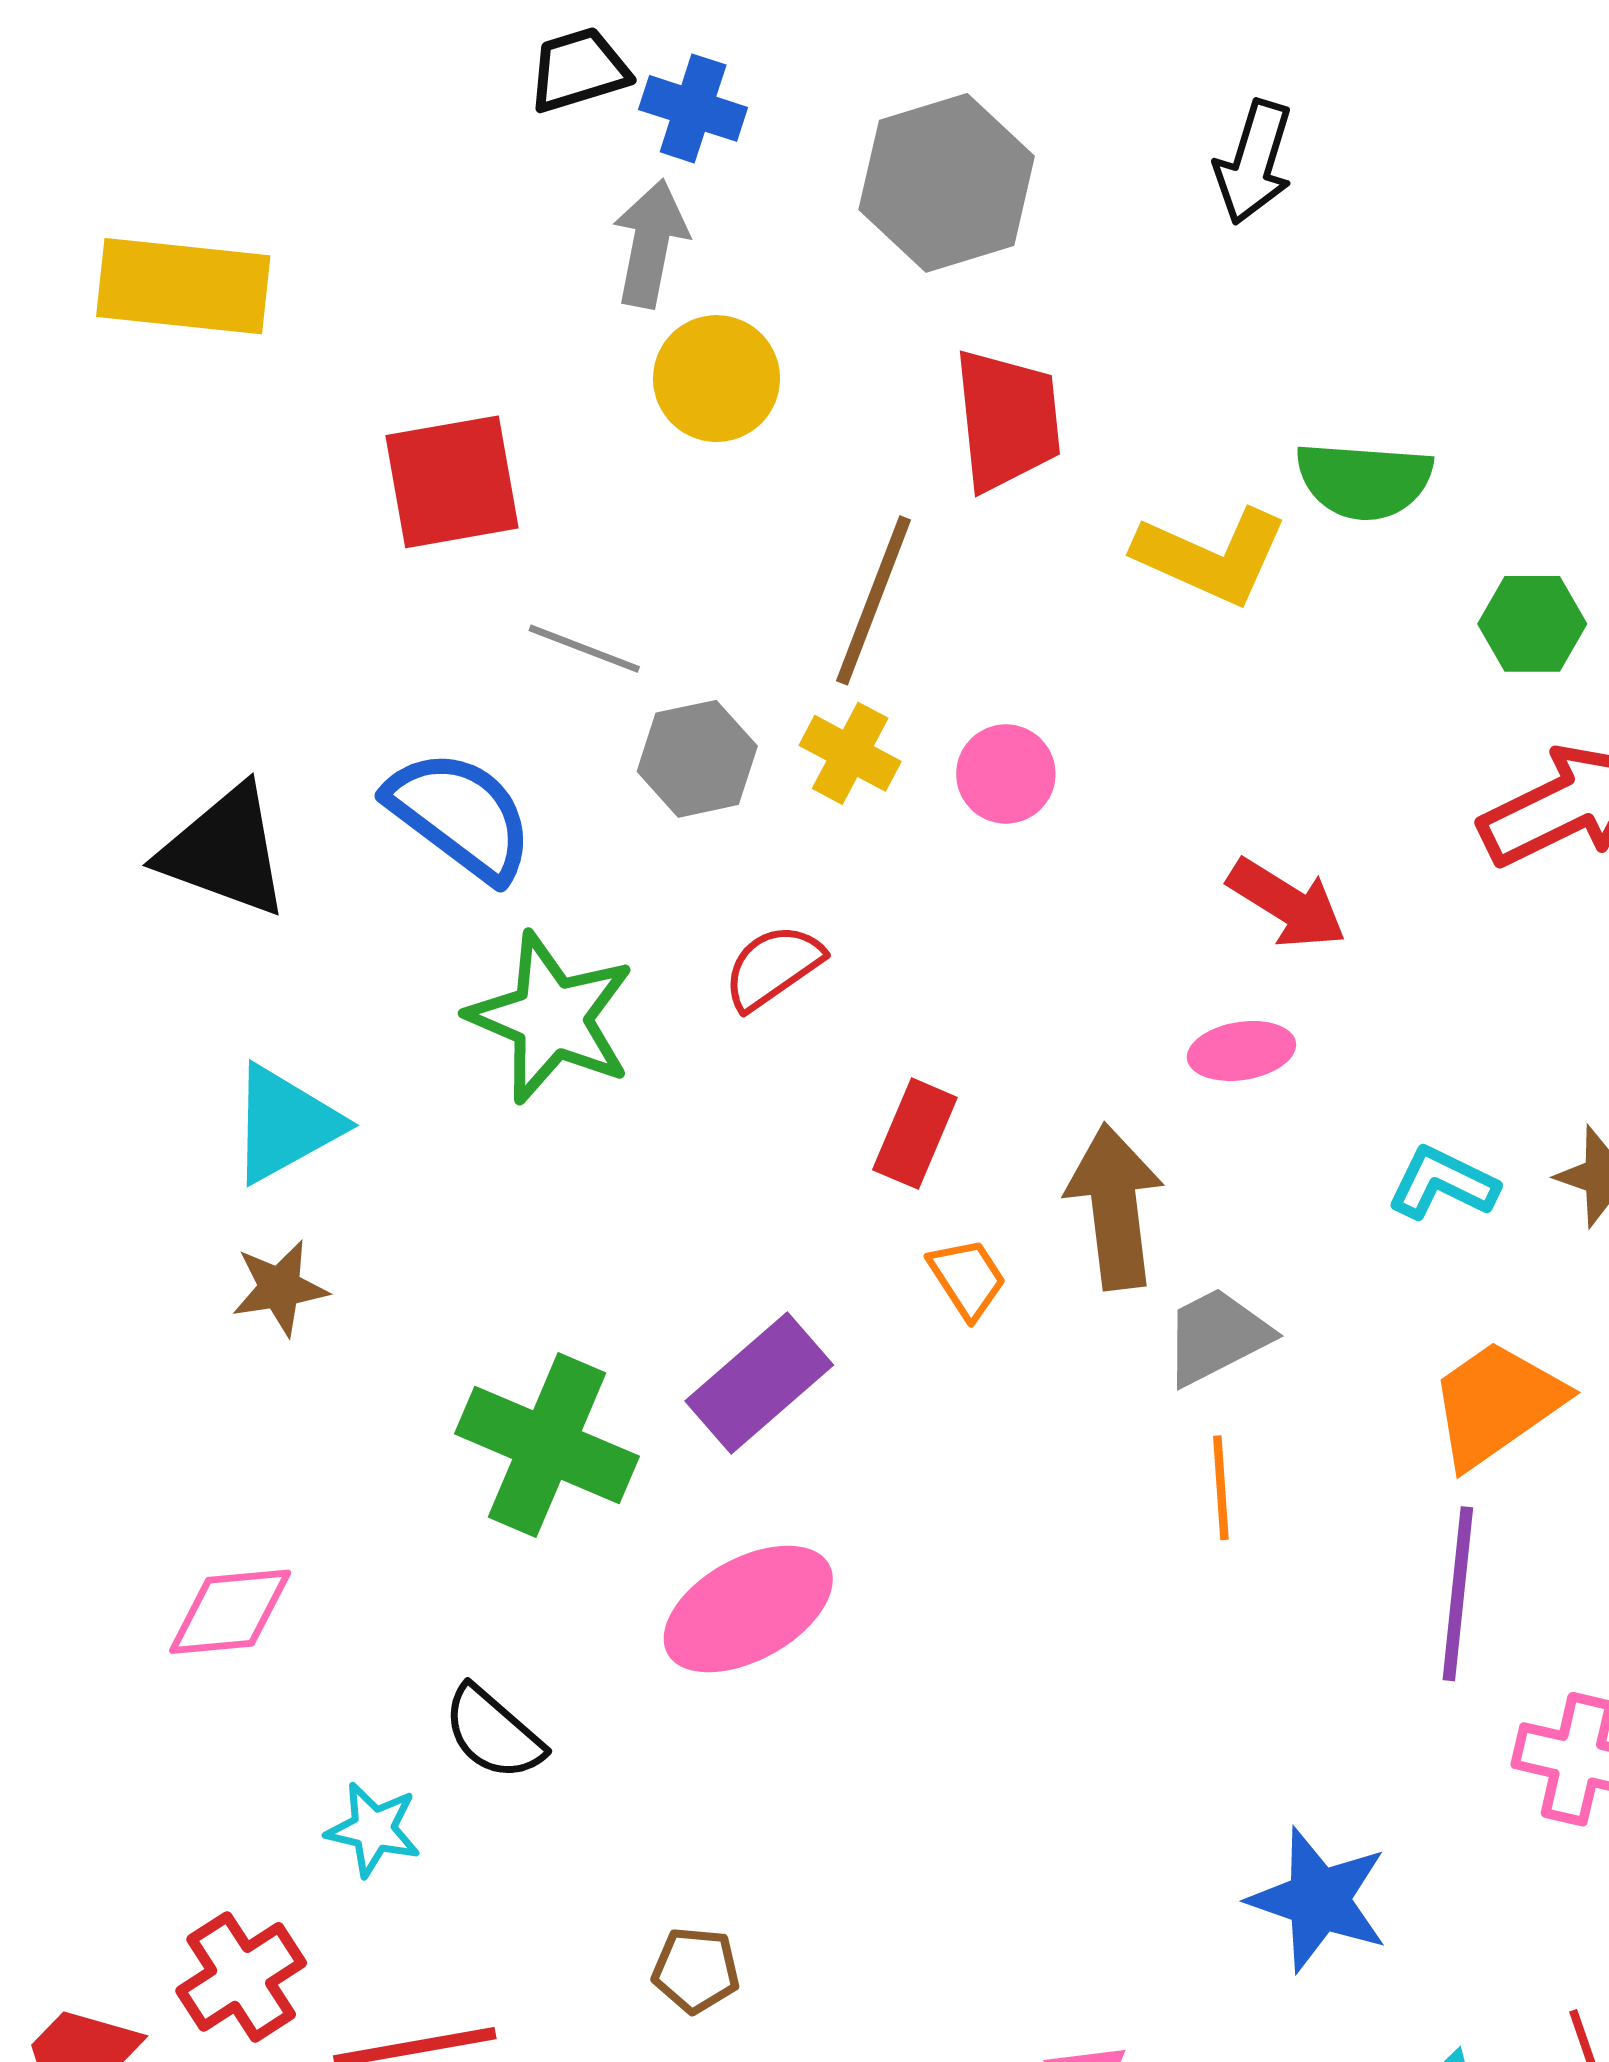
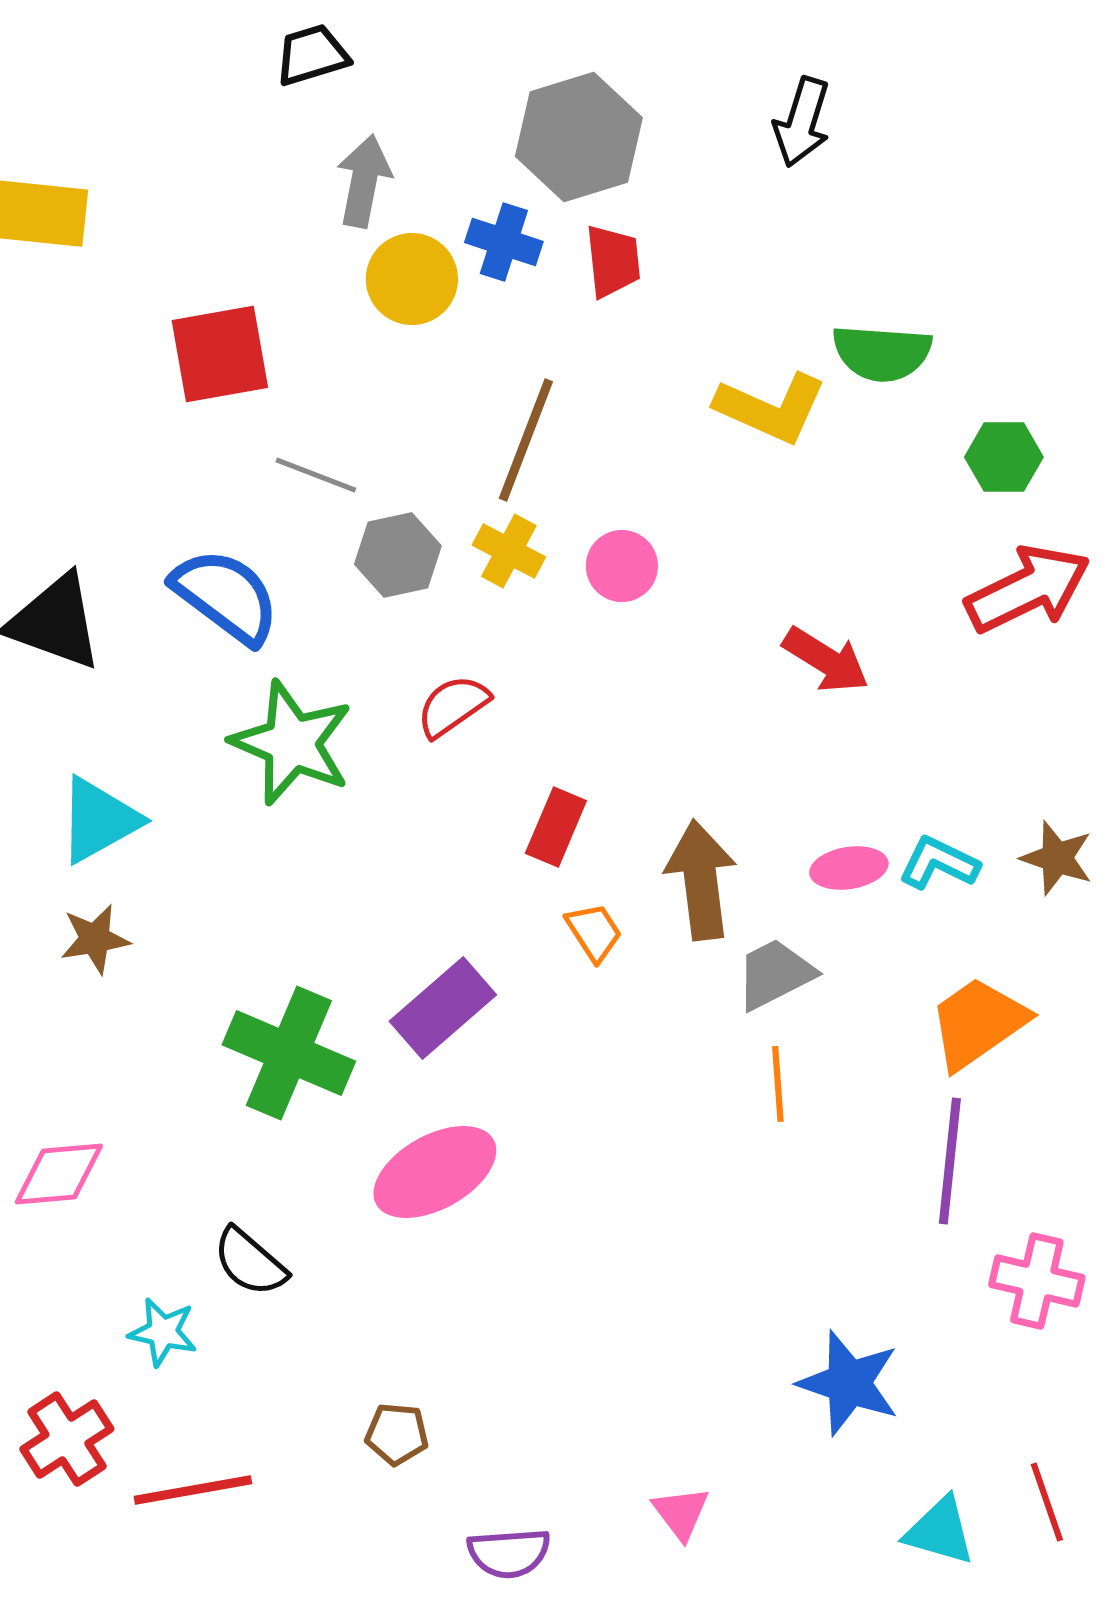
blue cross: (693, 108) -> (504, 242), moved
red trapezoid: (1007, 420) -> (613, 261), moved, size x0.7
pink ellipse: (1241, 1051) -> (849, 868), moved

